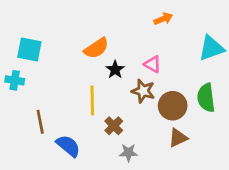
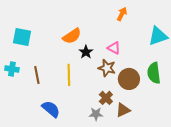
orange arrow: (163, 19) -> (122, 14), turned -40
cyan cross: (15, 80) -> (12, 69), moved
brown line: (40, 122) -> (37, 75), moved
brown cross: (114, 126) -> (106, 98), moved
brown triangle: (178, 138) -> (123, 110), moved

